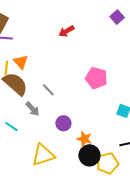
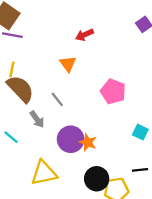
orange triangle: (21, 62) -> (68, 64), moved
purple circle: (63, 123) -> (71, 139), size x1.5
orange star: (84, 139) -> (88, 142), moved

